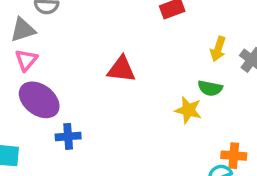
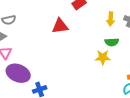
red triangle: (121, 69) -> (60, 26), moved

